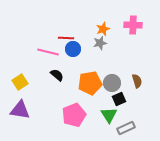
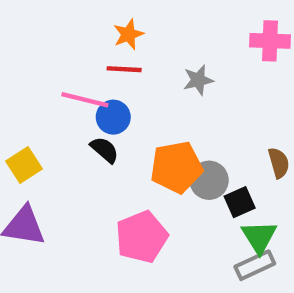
orange star: (103, 29) -> (128, 34), moved
blue circle: (73, 49) -> (113, 117), moved
gray circle: (112, 83) -> (209, 180), moved
green triangle: (109, 115) -> (259, 237), moved

